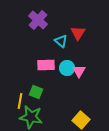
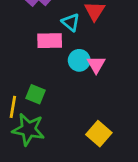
pink rectangle: (46, 65) -> (50, 41), moved

